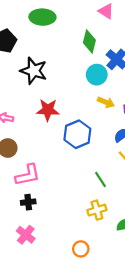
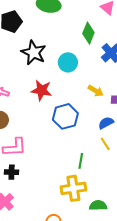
cyan circle: (97, 75) -> (68, 62), moved
green line: (101, 180) -> (81, 161), turned 35
yellow cross: (97, 210) -> (73, 188), size x1.4

